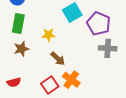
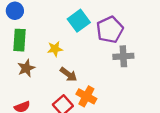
purple pentagon: (99, 24) -> (110, 30), turned 30

